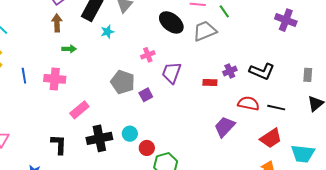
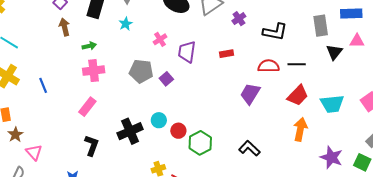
cyan star: (107, 32) -> (126, 24), moved
green arrow: (69, 49) -> (89, 46), moved
purple cross: (230, 71) -> (239, 19), moved
gray rectangle: (308, 75) -> (321, 26), size x1.5
pink cross: (55, 79) -> (94, 71), moved
pink rectangle: (79, 110) -> (87, 107), moved
black L-shape: (59, 144) -> (92, 145), turned 30

